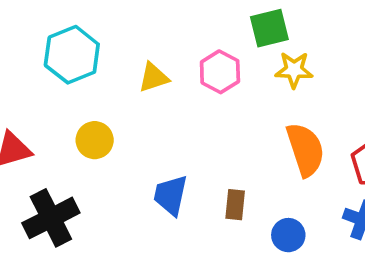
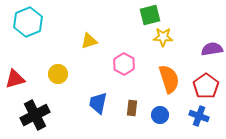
cyan hexagon: (72, 55) -> (28, 22), moved
pink hexagon: (220, 72) -> (124, 64), moved
blue circle: (288, 235) -> (160, 115), moved

